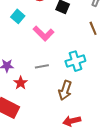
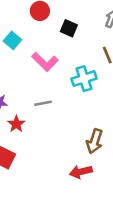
cyan cross: (75, 61) -> (84, 79), moved
brown arrow: (65, 90) -> (94, 141), moved

